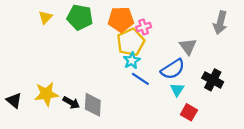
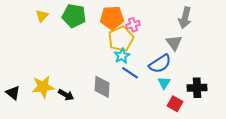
gray arrow: (220, 23) -> (185, 18), moved
black cross: (213, 80) -> (197, 88), moved, turned -30
gray diamond: (93, 105) -> (102, 87), moved

